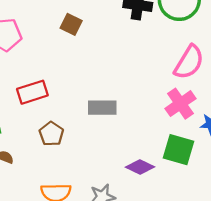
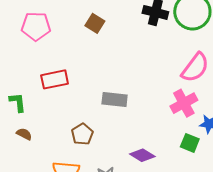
brown pentagon: (51, 134) -> (82, 134), moved
green square: (178, 150) -> (190, 143), moved, size x0.7

